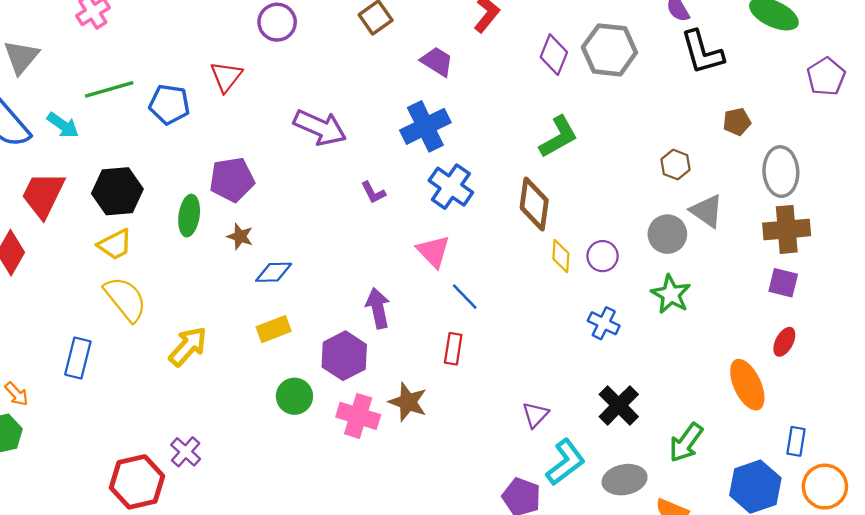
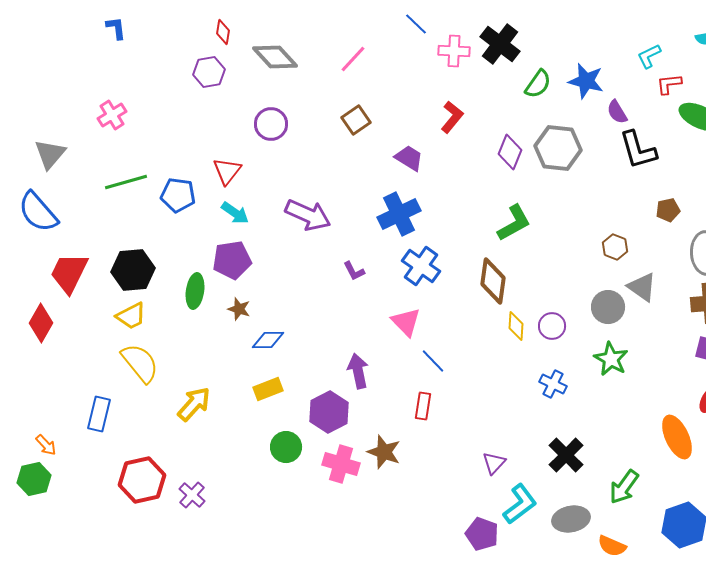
cyan arrow: (63, 125) -> (235, 213), moved
red hexagon: (137, 482) -> (142, 480), moved

